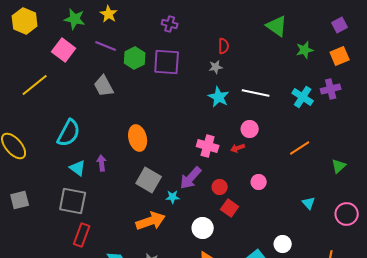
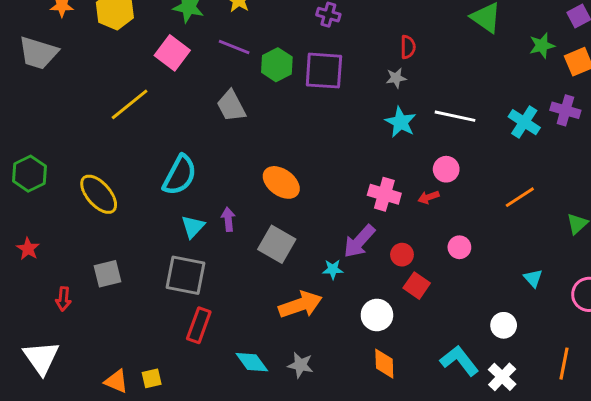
green star: (305, 50) -> (542, 46), moved
purple cross: (331, 89) -> (565, 110), turned 30
orange ellipse: (138, 138) -> (281, 182), turned -40
cyan triangle: (78, 168) -> (193, 227), turned 36
gray square: (149, 180) -> (277, 244), moved
white circle: (283, 244) -> (504, 325), moved

